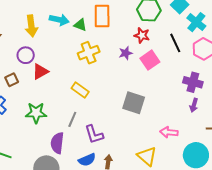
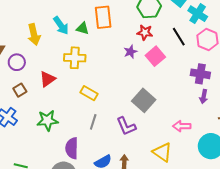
cyan arrow: (59, 20) -> (61, 25), turned 48
yellow cross: (89, 53) -> (75, 58), moved, turned 30
purple circle: (26, 55) -> (17, 62), moved
gray square: (134, 103) -> (144, 100), turned 30
gray line: (72, 119) -> (93, 122), moved
purple L-shape: (94, 134) -> (126, 126), moved

